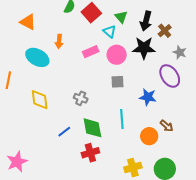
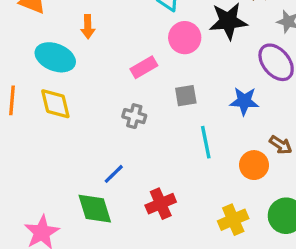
pink rectangle: (91, 52) -> (144, 67), moved
gray square: (117, 82) -> (186, 96), moved
yellow diamond: (40, 100) -> (55, 104), moved
green diamond: (92, 128) -> (95, 209), moved

